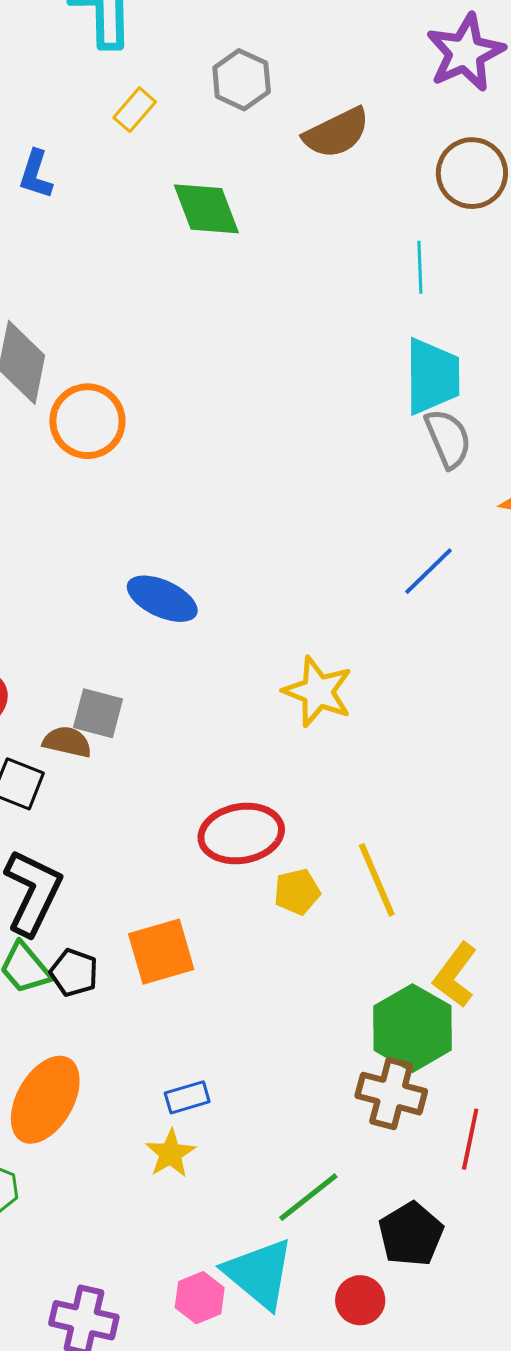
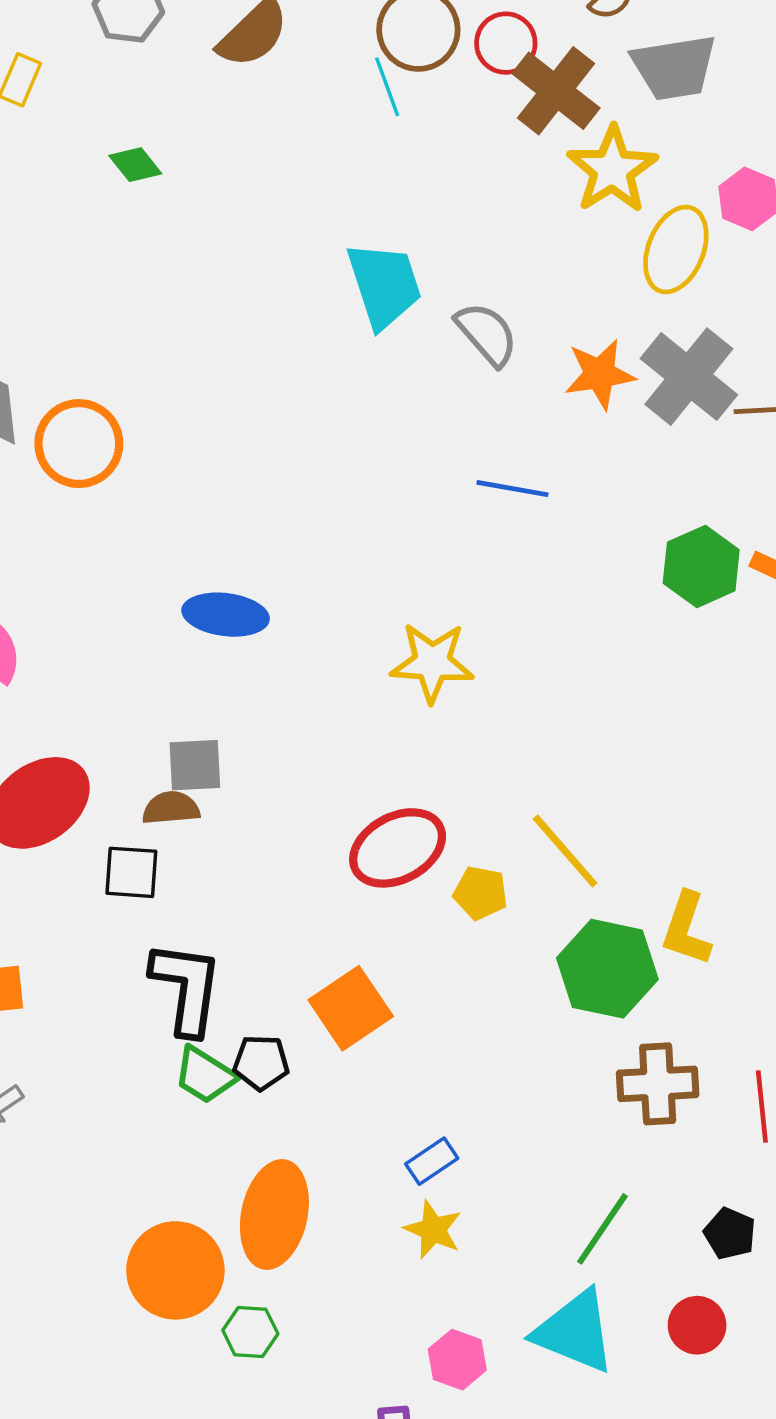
green diamond: (206, 209) -> (135, 165), size x0.6
cyan line: (420, 267) -> (387, 87), moved
cyan trapezoid: (432, 376) -> (384, 285), moved
blue line: (429, 571) -> (512, 489), turned 72
yellow pentagon: (297, 892) -> (480, 893), turned -30
green hexagon: (412, 1028) -> (607, 969), moved
black pentagon: (411, 1234) -> (730, 1234), size x0.7
pink hexagon: (200, 1298) -> (457, 1360), moved

